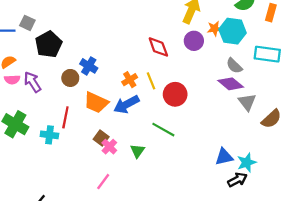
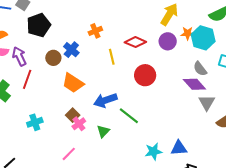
red diamond: (158, 47) -> (135, 42), turned -55
orange cross: (130, 80) -> (95, 31), moved
yellow line: (151, 81) -> (112, 57), moved
red circle: (175, 94) -> (145, 75), moved
blue arrow: (126, 104) -> (105, 100), moved
red line: (65, 117) -> (27, 79), moved
cyan cross: (49, 135) -> (35, 122), moved, turned -35
cyan star: (247, 163) -> (153, 151), moved

